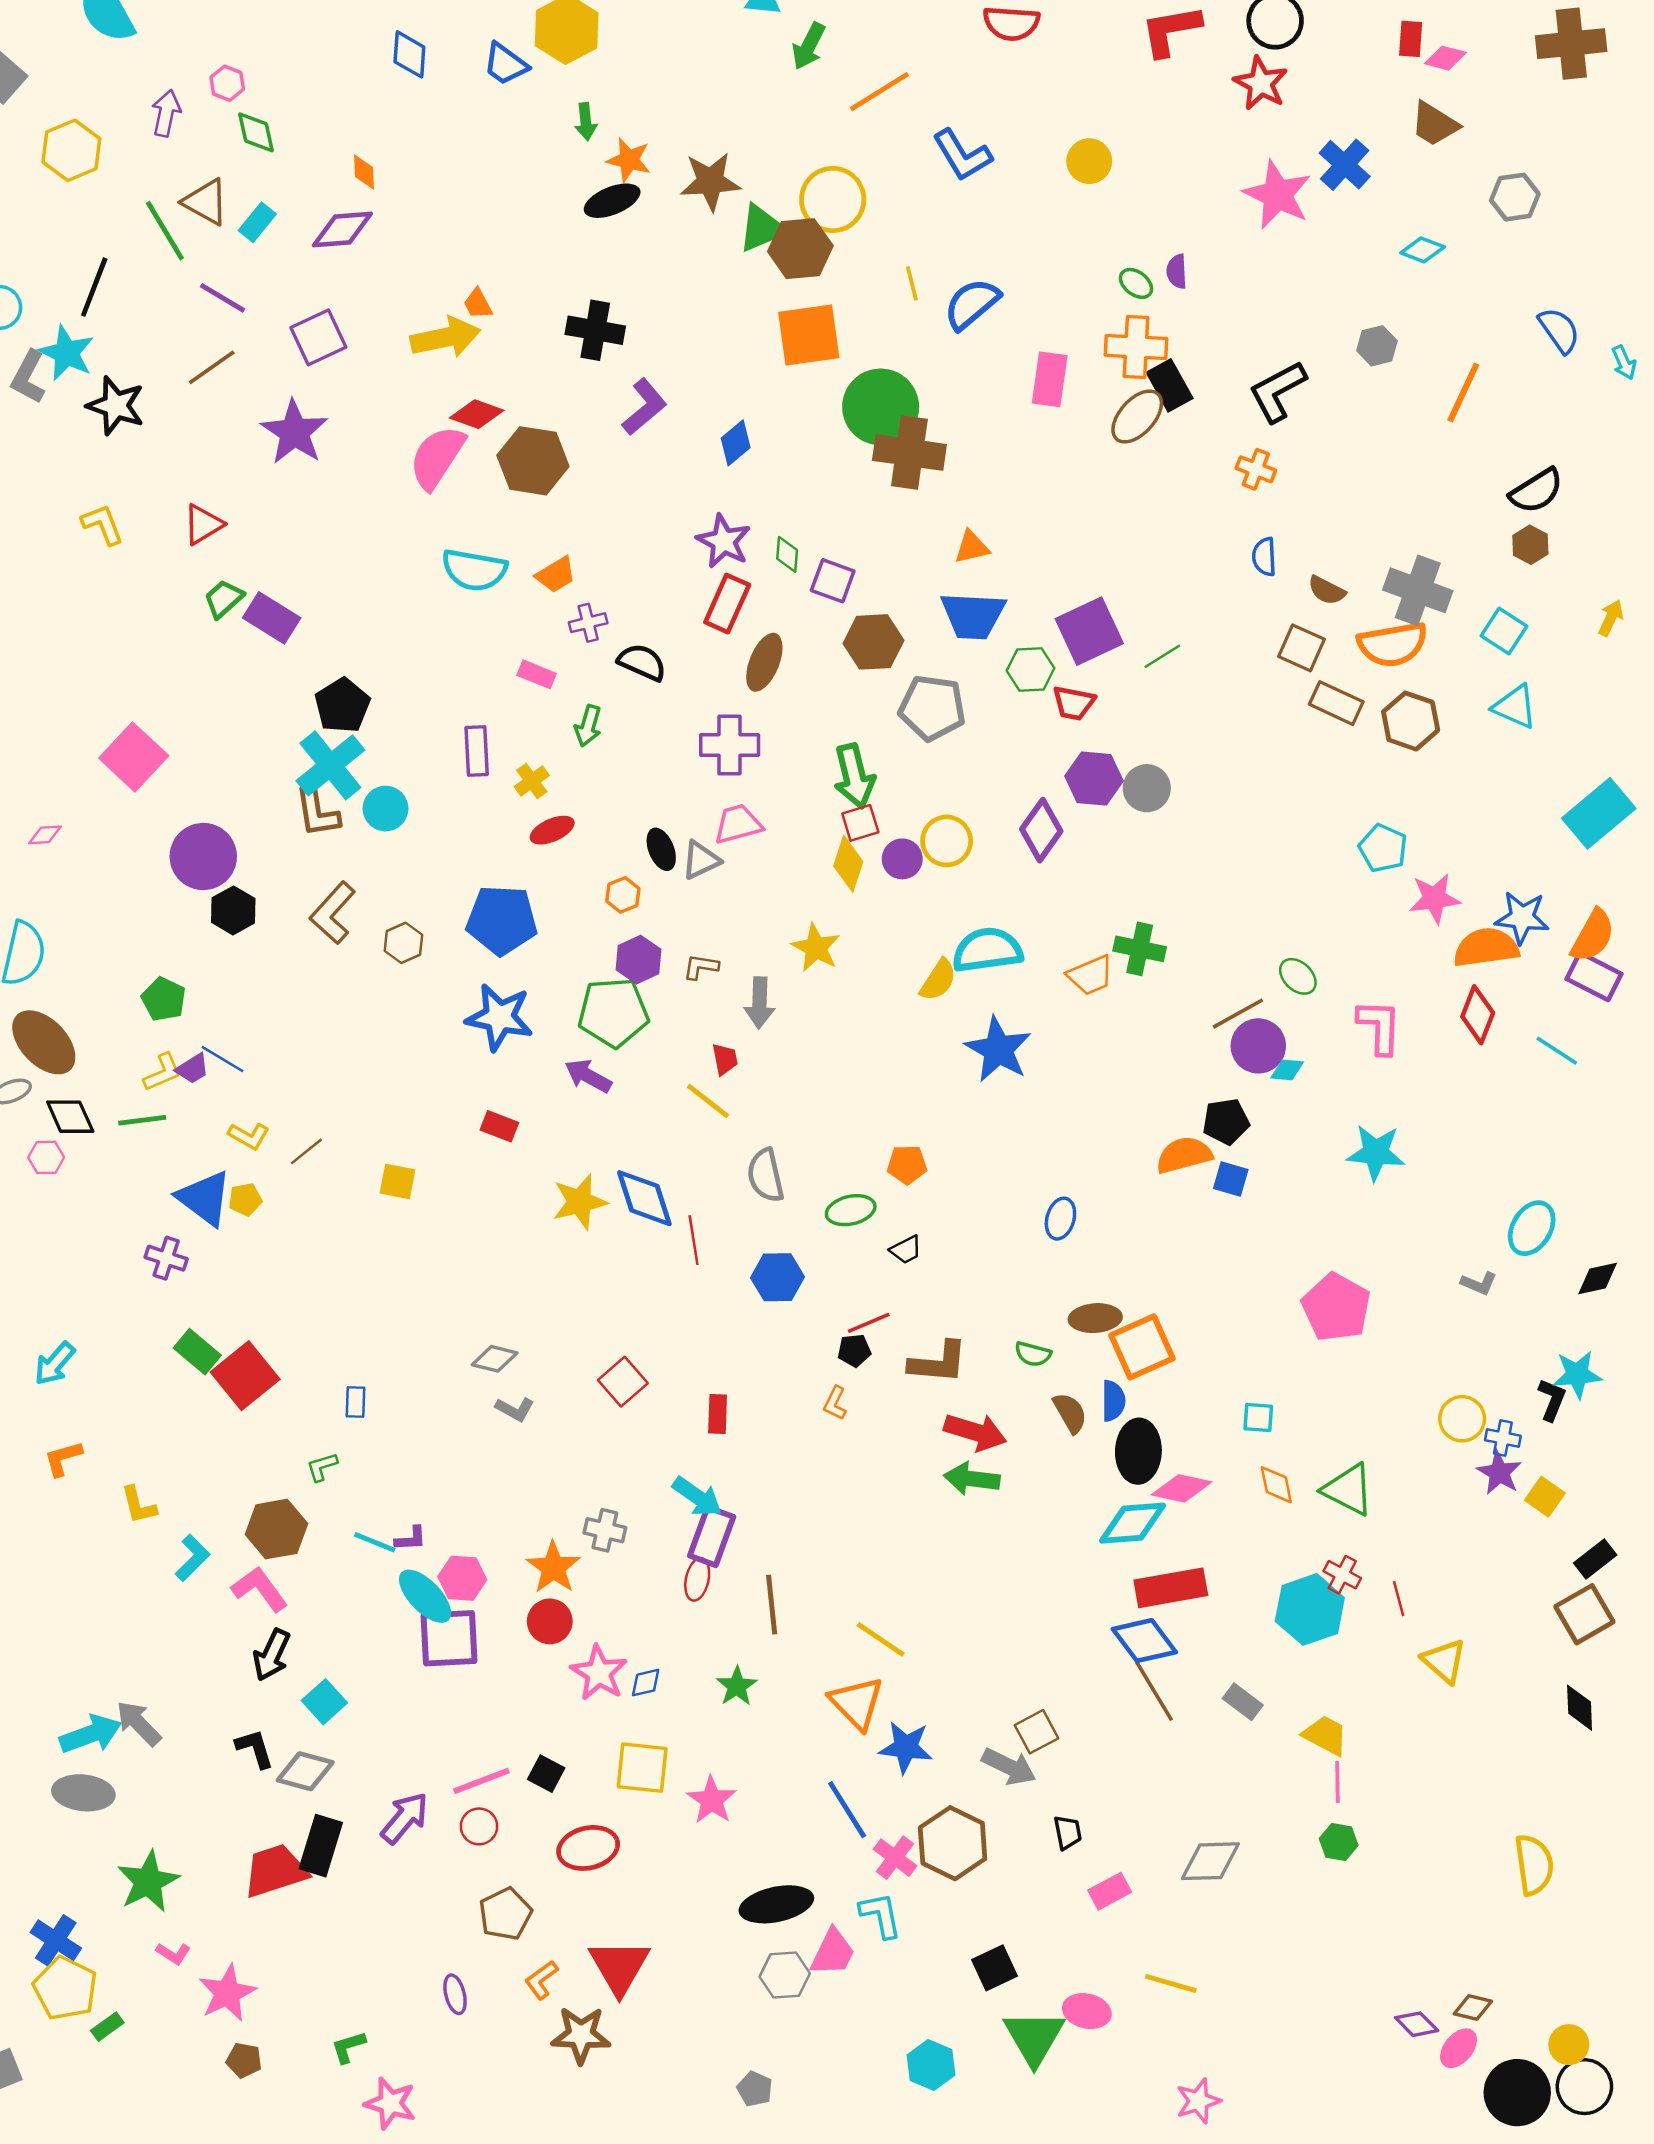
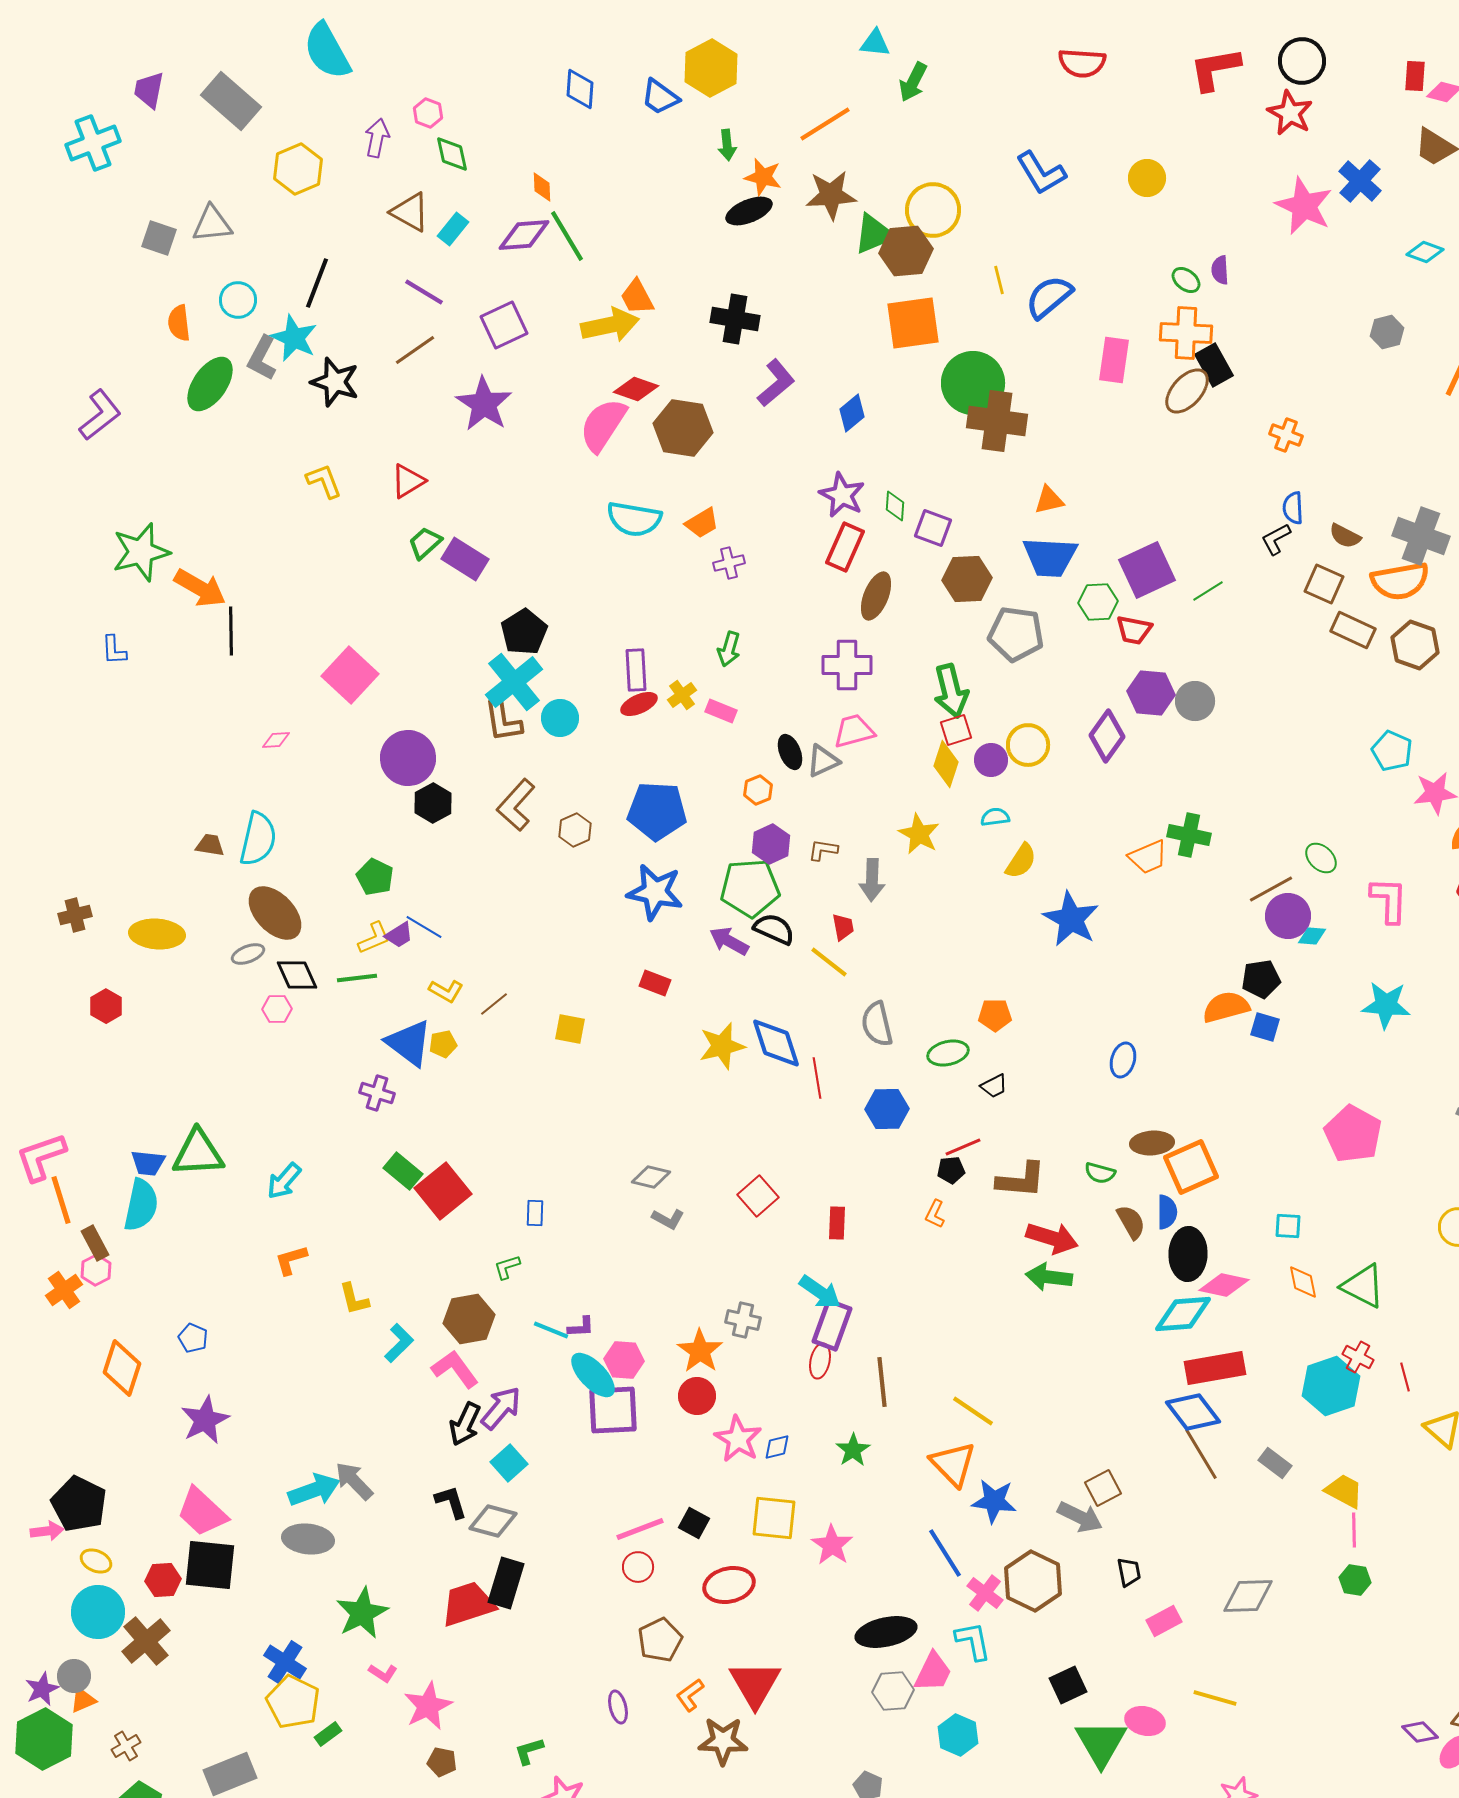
orange line: (879, 92) -> (825, 124), moved
green line: (165, 231) -> (567, 236), moved
orange trapezoid: (478, 304) -> (637, 297), size x1.4
black L-shape: (1277, 391) -> (1276, 539), moved, size x0.6
black semicircle: (642, 662) -> (774, 929), moved
pink rectangle: (537, 674) -> (721, 711), moved
red ellipse: (552, 830) -> (639, 704), moved
cyan semicircle: (987, 950) -> (995, 817), moved, size x0.5
purple arrow: (405, 1818) -> (501, 1408), moved
cyan hexagon: (931, 2065) -> (958, 1735), moved

